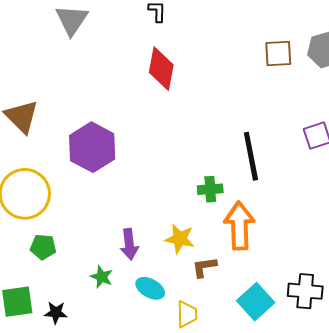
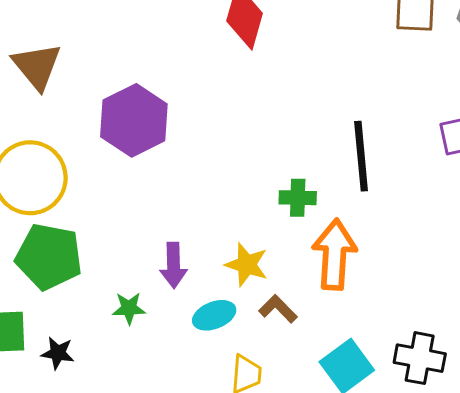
green pentagon: (43, 247) -> (49, 257), size x1.8
brown L-shape: (204, 267) -> (278, 309), turned 48
green star: (102, 277) -> (129, 308), turned -30
cyan ellipse: (150, 288) -> (214, 315), moved, turned -56

